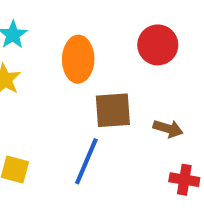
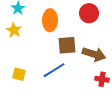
brown arrow: (168, 129) -> (94, 54), size x1.6
blue line: (86, 161) -> (54, 70), turned 35

